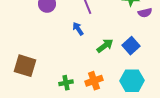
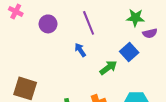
blue square: (131, 46) -> (129, 52), moved

